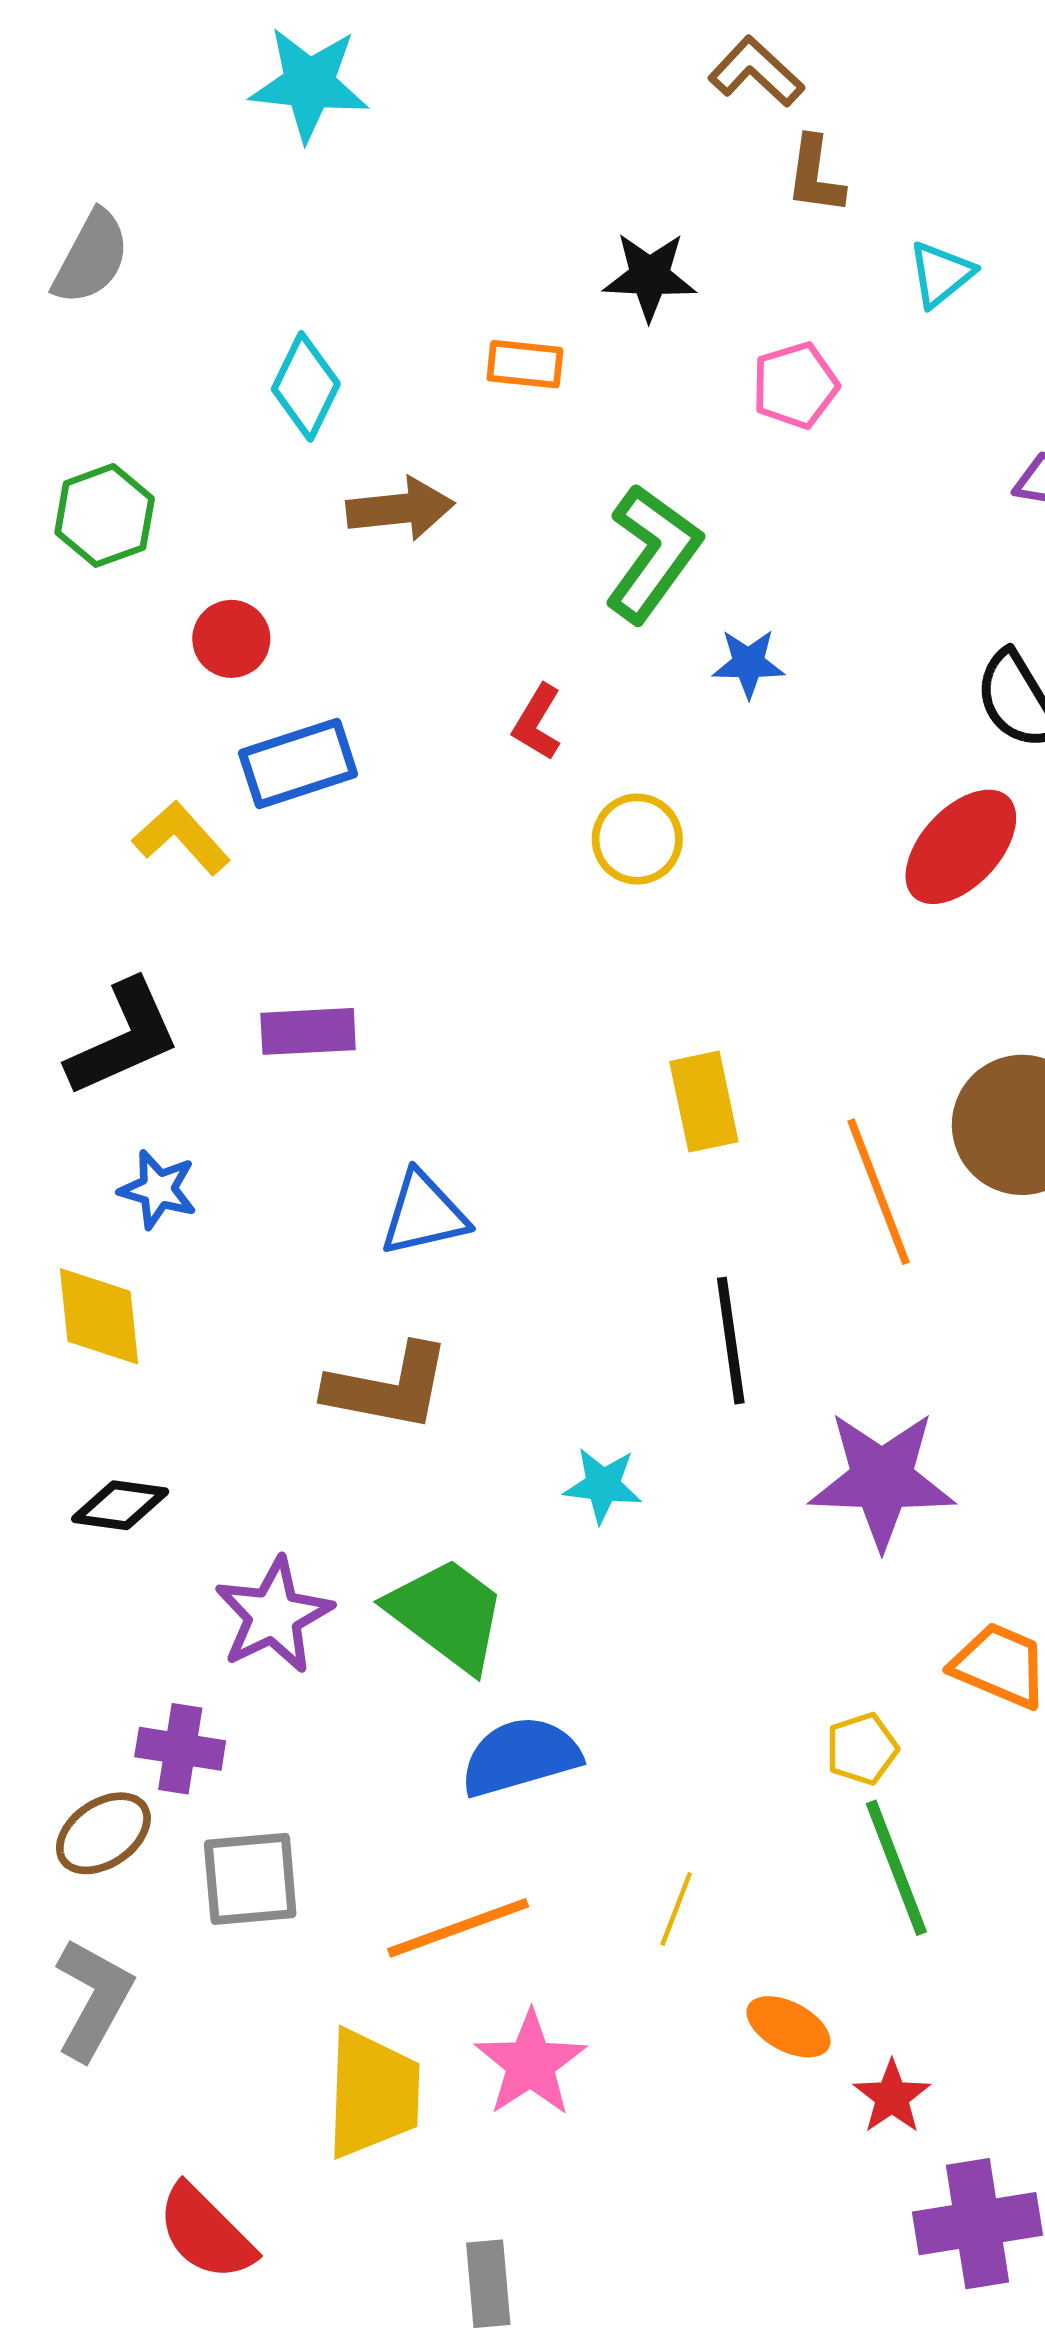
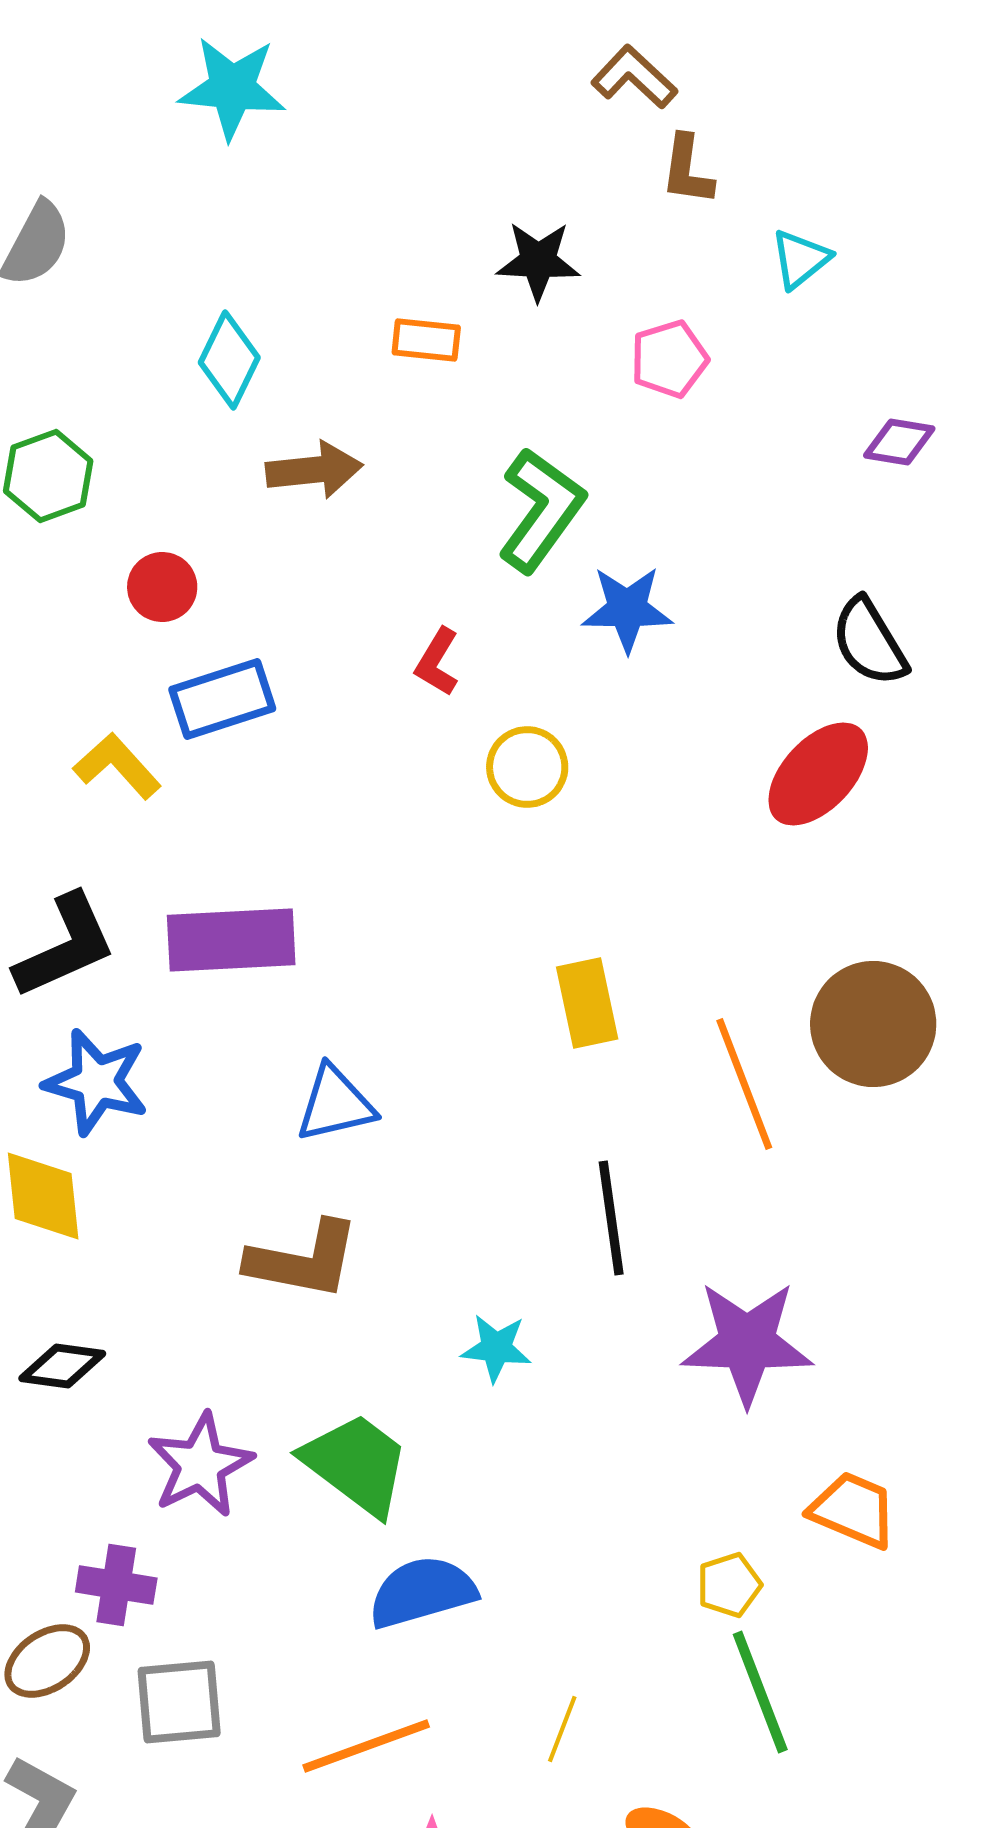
blue star: (748, 663) -> (627, 609), size x1.4
purple rectangle: (308, 1031) -> (231, 940), size x1.5
blue star: (158, 1189) -> (96, 1082), size x1.5

